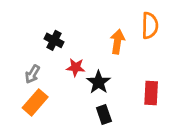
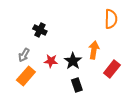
orange arrow: (117, 42) -> (94, 50), moved
red star: (76, 67) -> (51, 61), moved
red rectangle: (151, 93) -> (112, 69), turned 36

